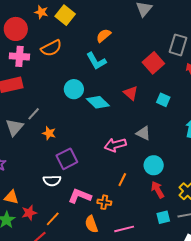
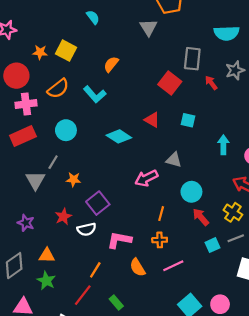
cyan L-shape: (96, 61) -> (95, 94), moved
cyan circle: (74, 89) -> (66, 130), moved
orange cross: (104, 202) -> (160, 240), moved
red star: (29, 213) -> (63, 217), moved

